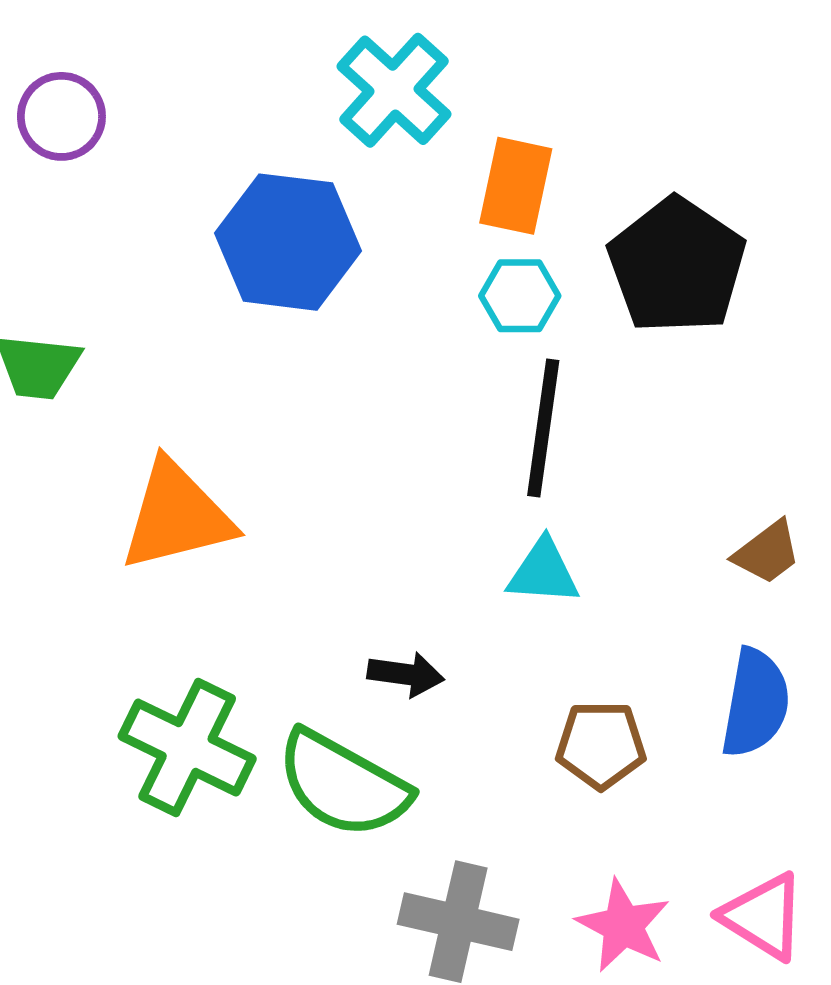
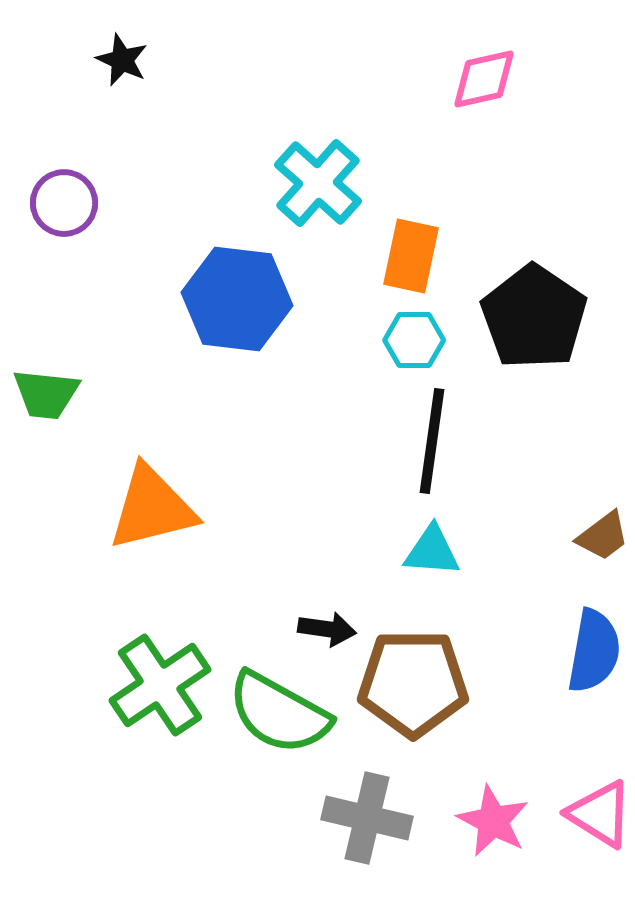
brown pentagon: (601, 745) -> (413, 683), moved, size x1.6
green cross: (187, 748) -> (160, 685), turned 30

